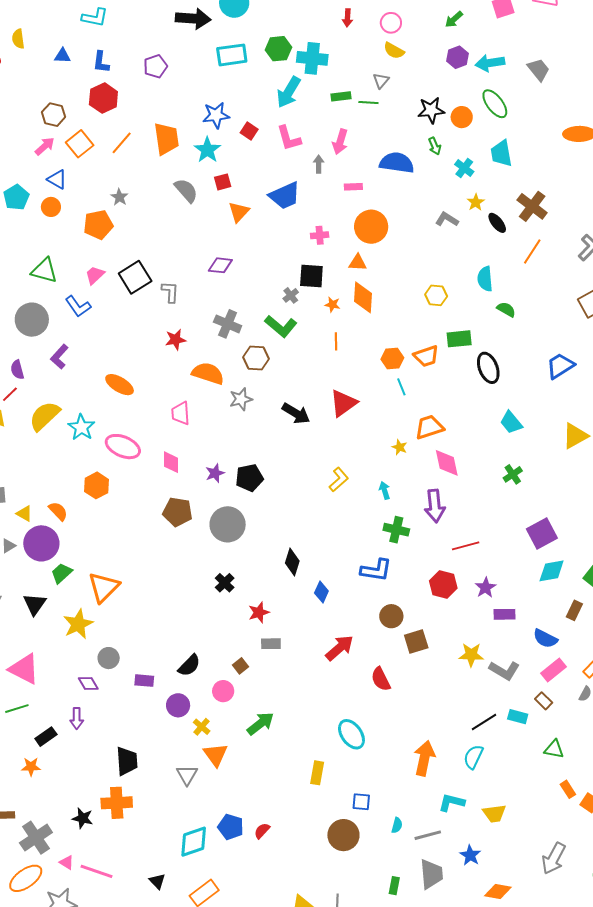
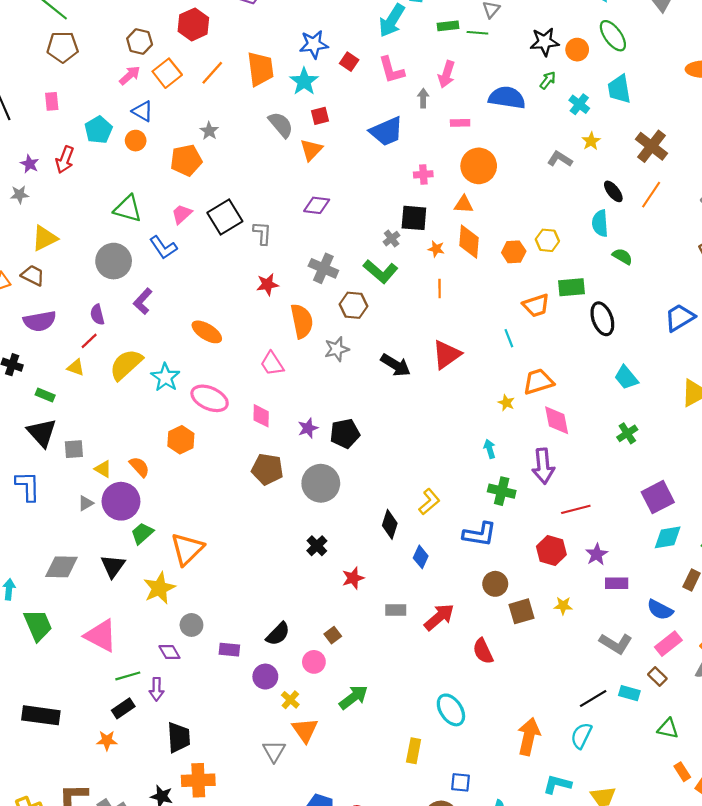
green arrow: (435, 146) -> (548, 80), turned -120
orange triangle: (239, 212) -> (311, 150), moved
black ellipse: (497, 223) -> (613, 191), moved
orange hexagon: (392, 359) -> (514, 252), moved
orange semicircle: (208, 373) -> (302, 321), turned 60
pink trapezoid: (181, 413) -> (272, 364), turned -30
yellow L-shape: (339, 480) -> (429, 502), moved
gray rectangle: (271, 644) -> (396, 610), moved
yellow star: (471, 655) -> (563, 606), moved, size x0.7
green line: (17, 709) -> (128, 676), moved
black trapezoid: (127, 761) -> (179, 737), moved

